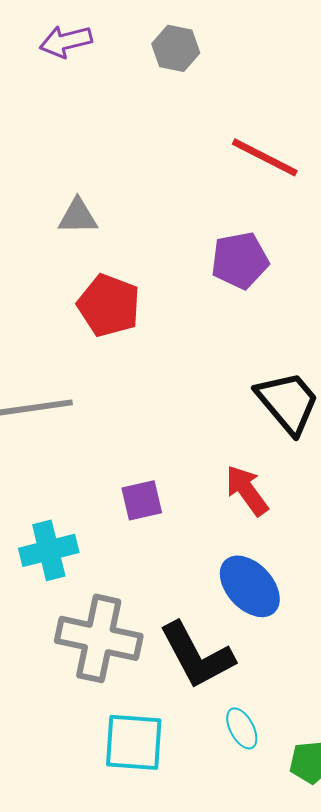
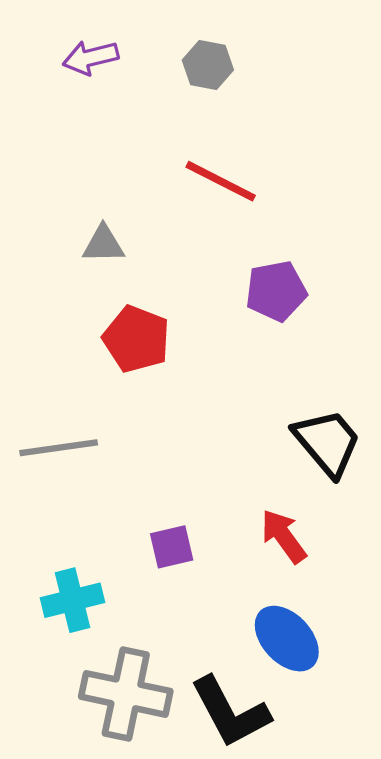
red line: (265, 157) -> (221, 181), moved

